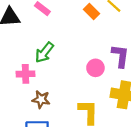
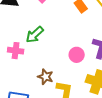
brown star: (41, 99) -> (45, 77), moved

